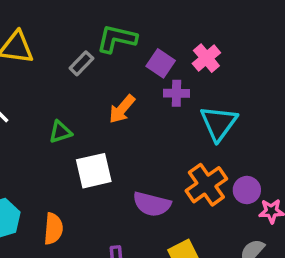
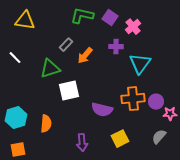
gray rectangle: (81, 63) -> (66, 45), moved
purple square: (161, 63) -> (110, 18), moved
green triangle: (60, 132) -> (50, 69), size x1.5
orange cross: (206, 185) -> (133, 99), turned 30

